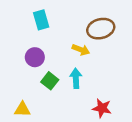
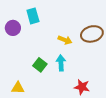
brown ellipse: (101, 29) -> (92, 34), moved
purple circle: (35, 57) -> (13, 28), moved

